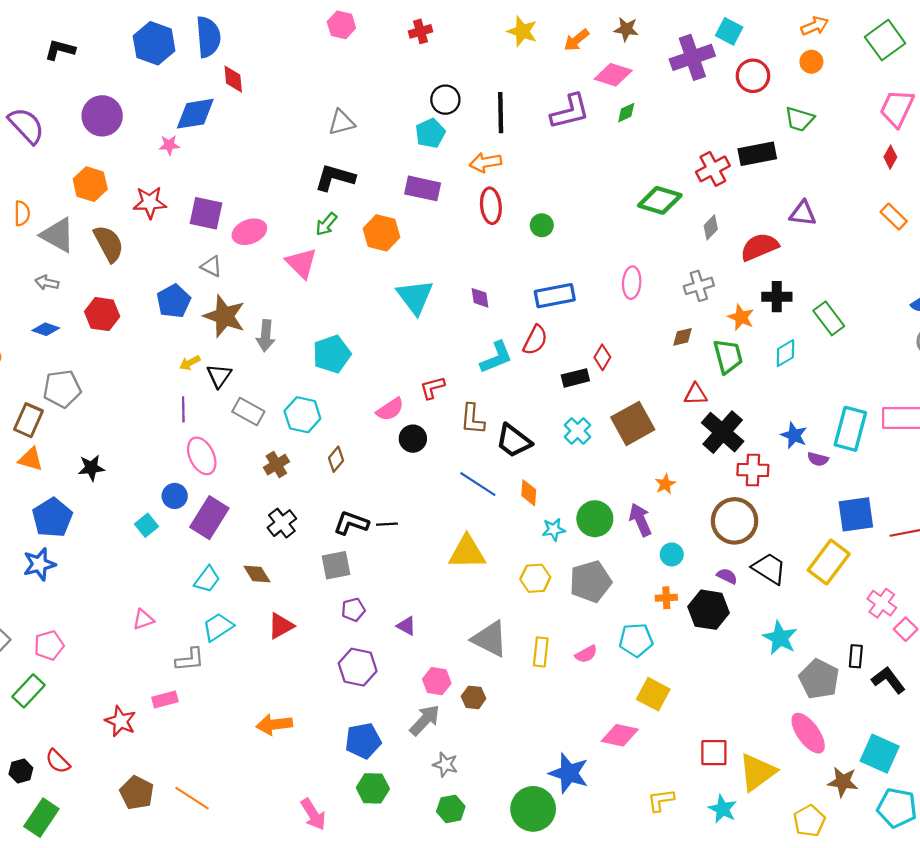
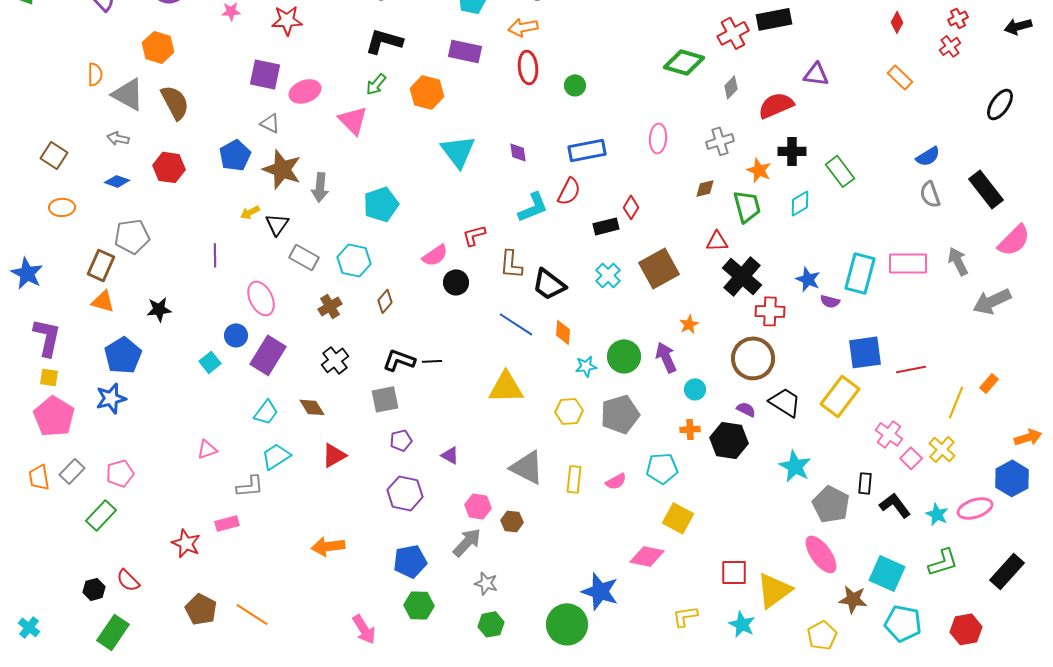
red star: (150, 203) -> (287, 20), moved
purple line: (183, 409) -> (215, 255), moved

